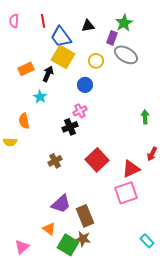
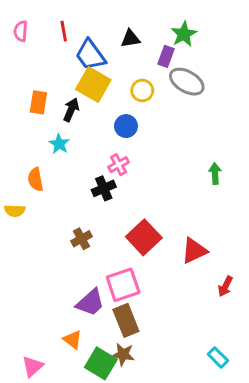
orange rectangle: (26, 69) -> (38, 102), turned -56
red arrow: (152, 154) -> (225, 286), moved
pink square: (126, 193) -> (123, 285), moved

